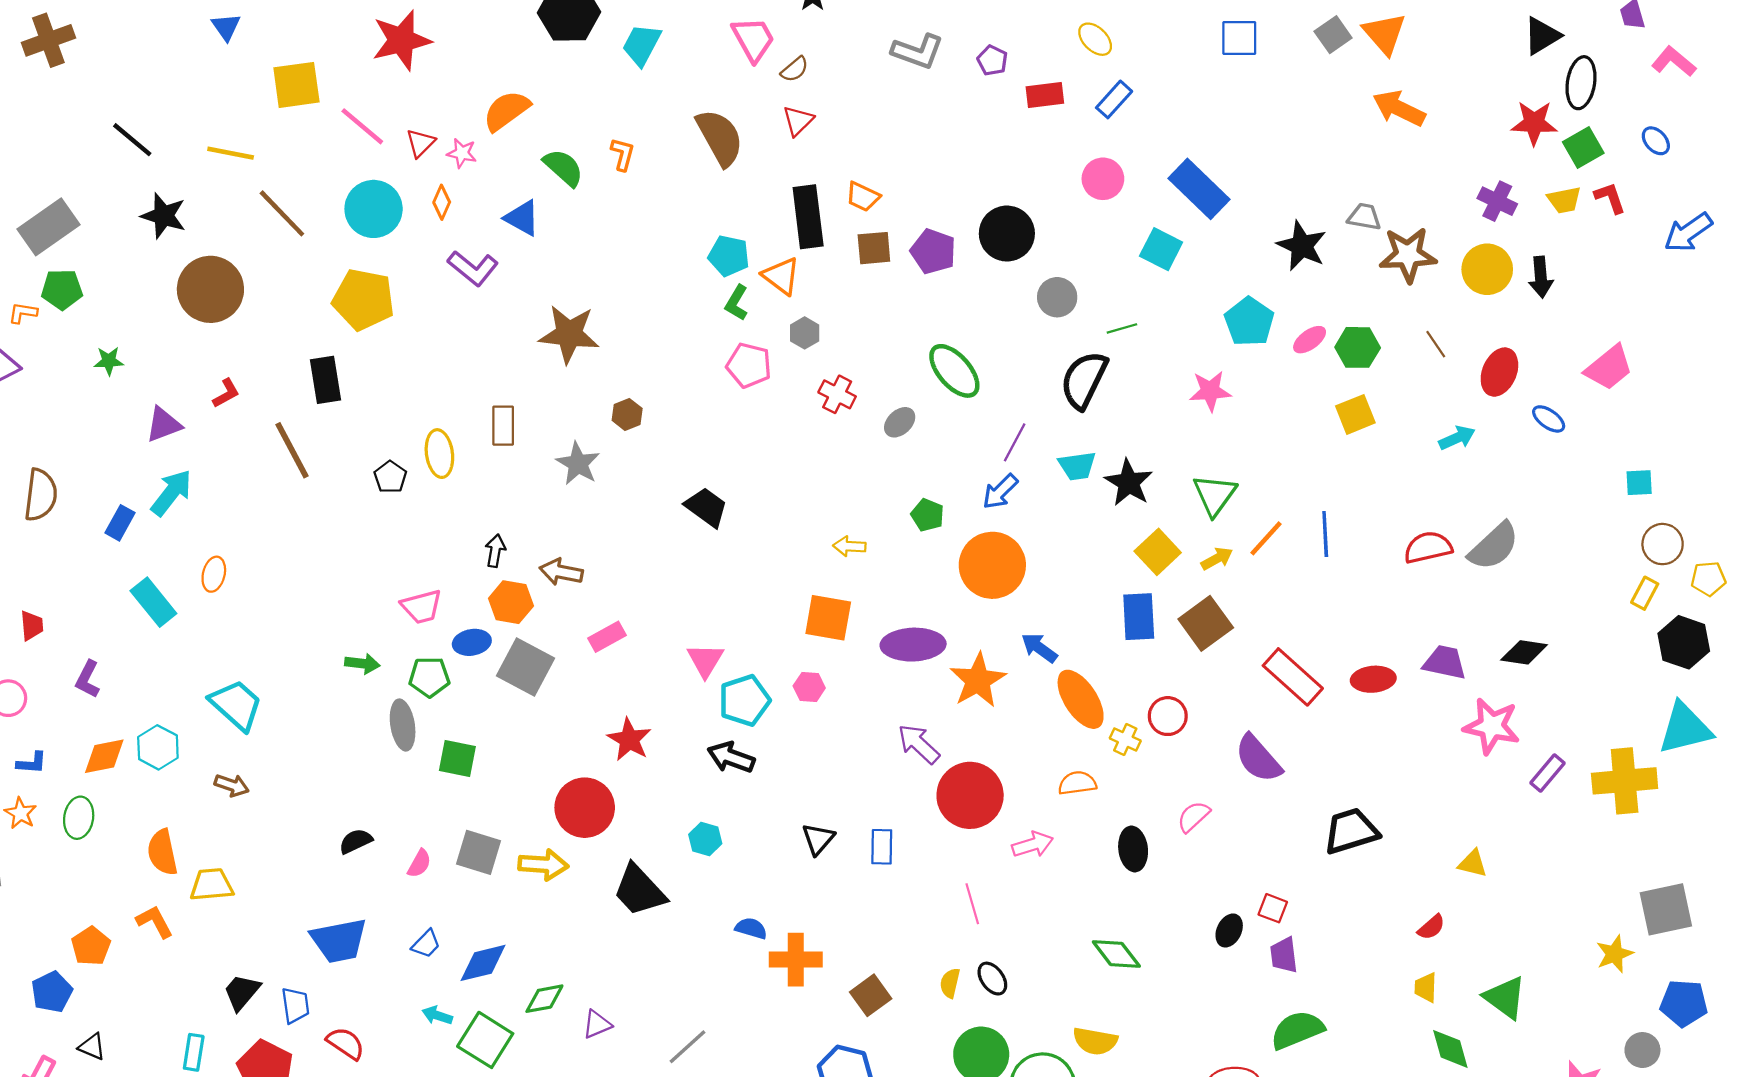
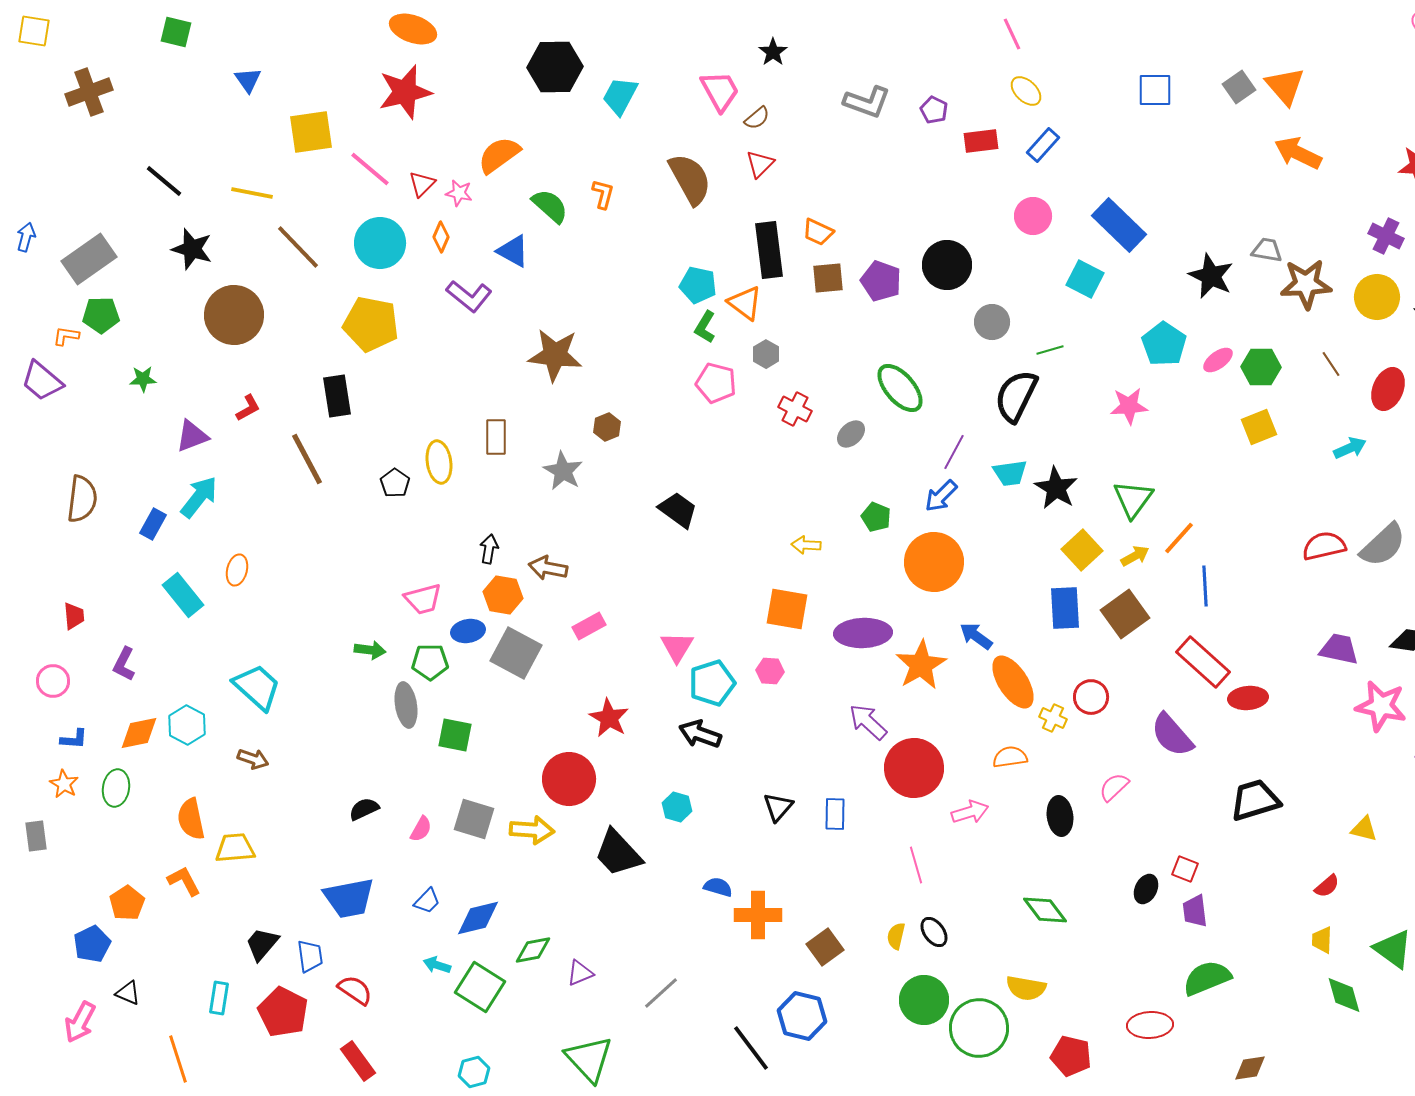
blue line: (1325, 534) -> (1205, 586), moved
red ellipse: (1373, 679) -> (1248, 698), moved

